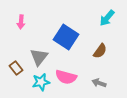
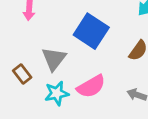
pink semicircle: (66, 77) -> (91, 86), turned -45

